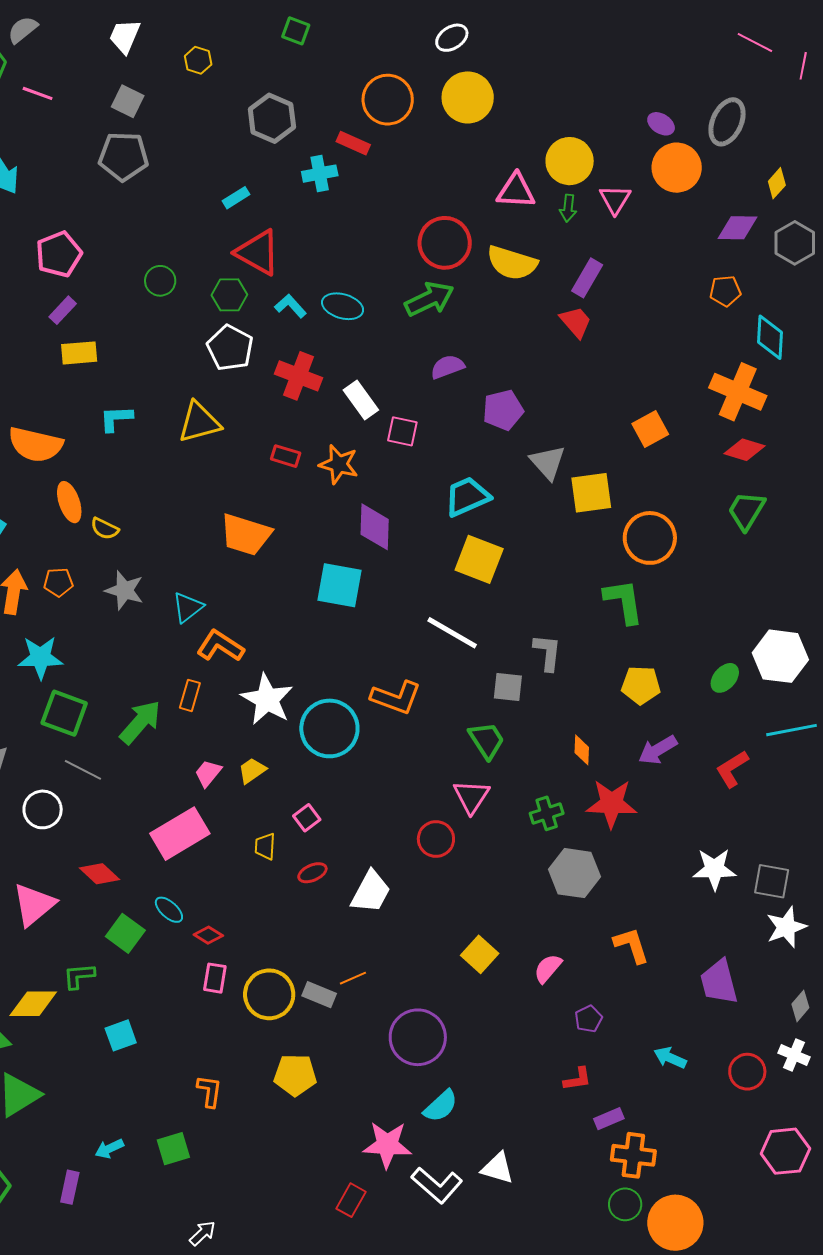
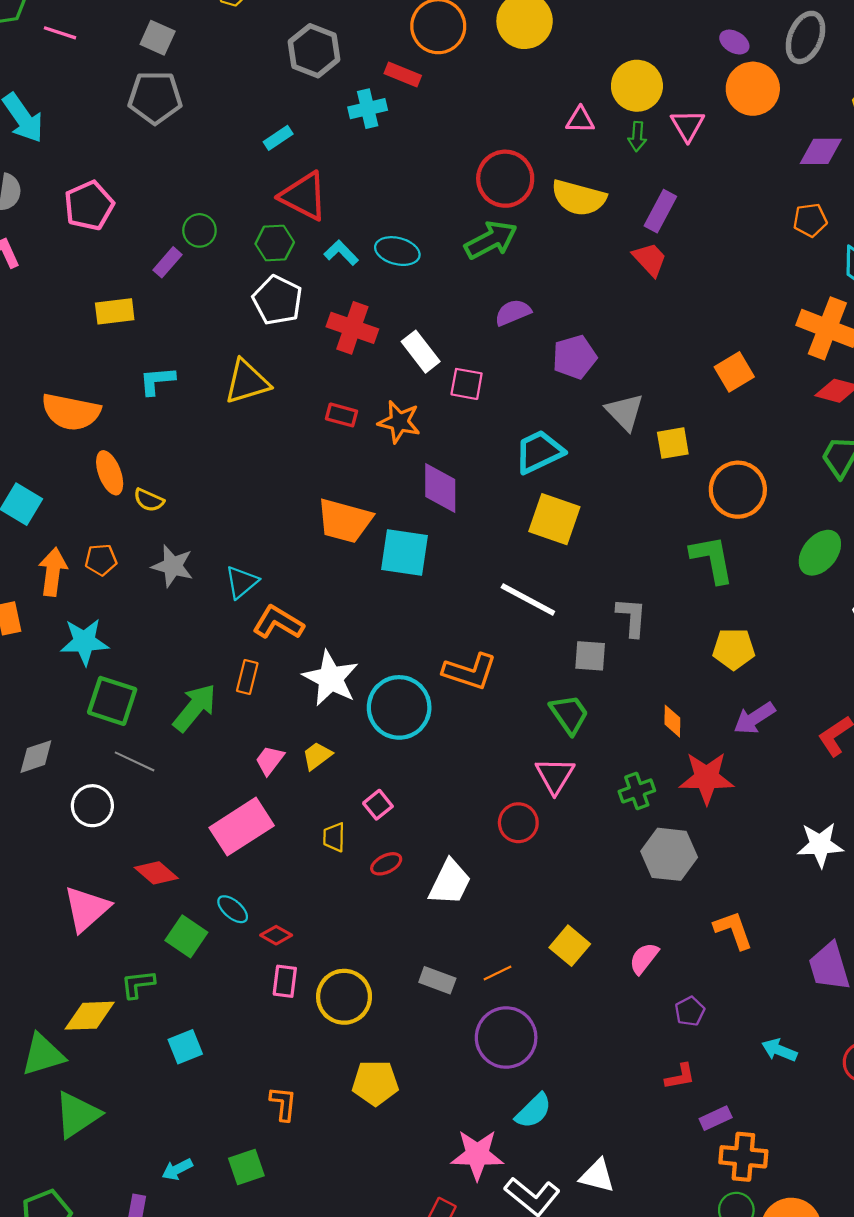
pink triangle: (516, 191) -> (580, 120), size x0.7
purple rectangle: (63, 310) -> (167, 262), moved
yellow square: (591, 493) -> (673, 443), size x0.7
orange trapezoid: (246, 535) -> (345, 521), moved
green ellipse: (725, 678) -> (820, 553), moved, size x1.4
orange line: (353, 978) -> (498, 973), moved
gray rectangle: (319, 995) -> (437, 980), moved

